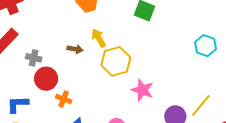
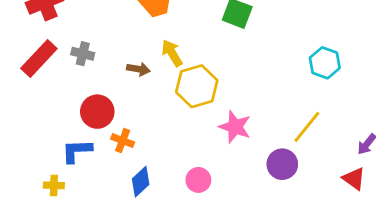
gray cross: (34, 58) -> (83, 54), moved
blue L-shape: (18, 104) -> (77, 151), moved
yellow line: (201, 106) -> (307, 127), moved

